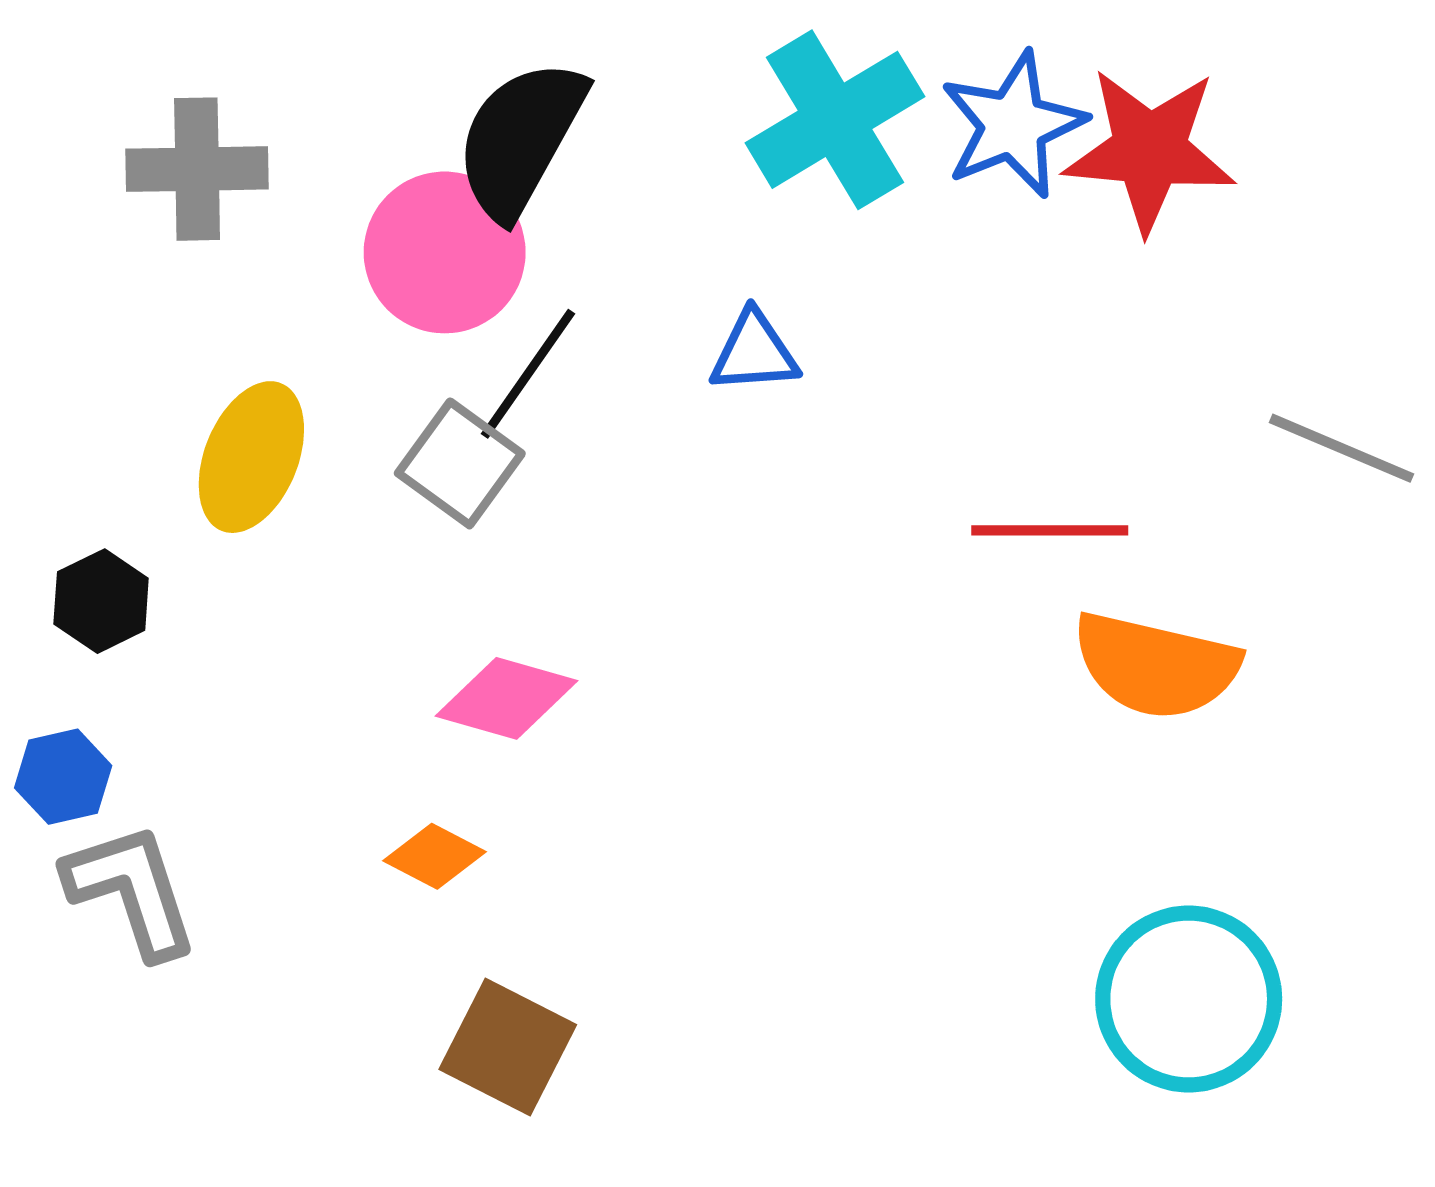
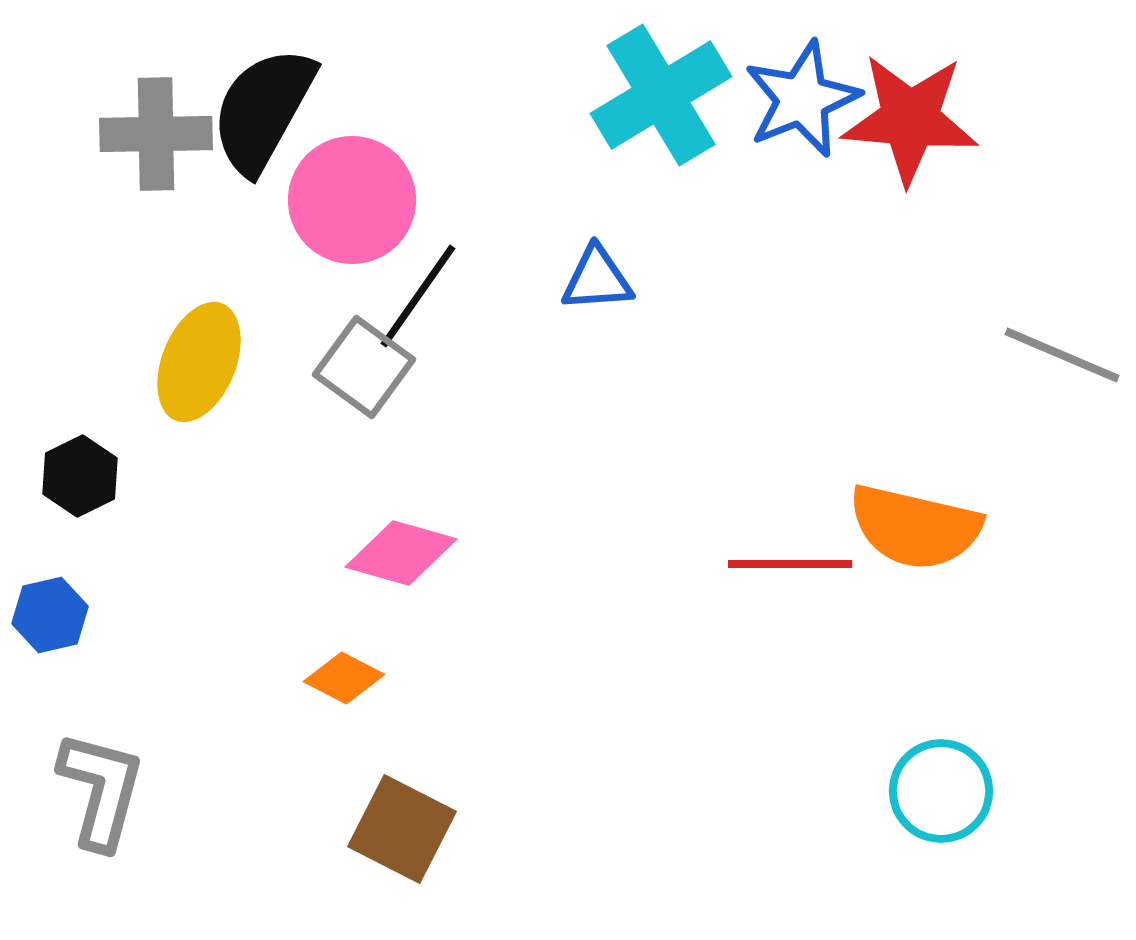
black semicircle: (520, 139) -> (263, 110), moved
red line: (1050, 530) -> (790, 564), moved
gray L-shape: (131, 890) -> (101, 790), moved, turned 33
cyan circle: (1189, 999) -> (941, 791), size x0.7

